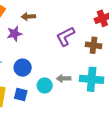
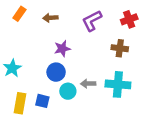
purple star: (14, 34) -> (62, 49), moved
purple L-shape: (65, 36) -> (92, 21), moved
blue circle: (23, 68) -> (56, 72), moved

